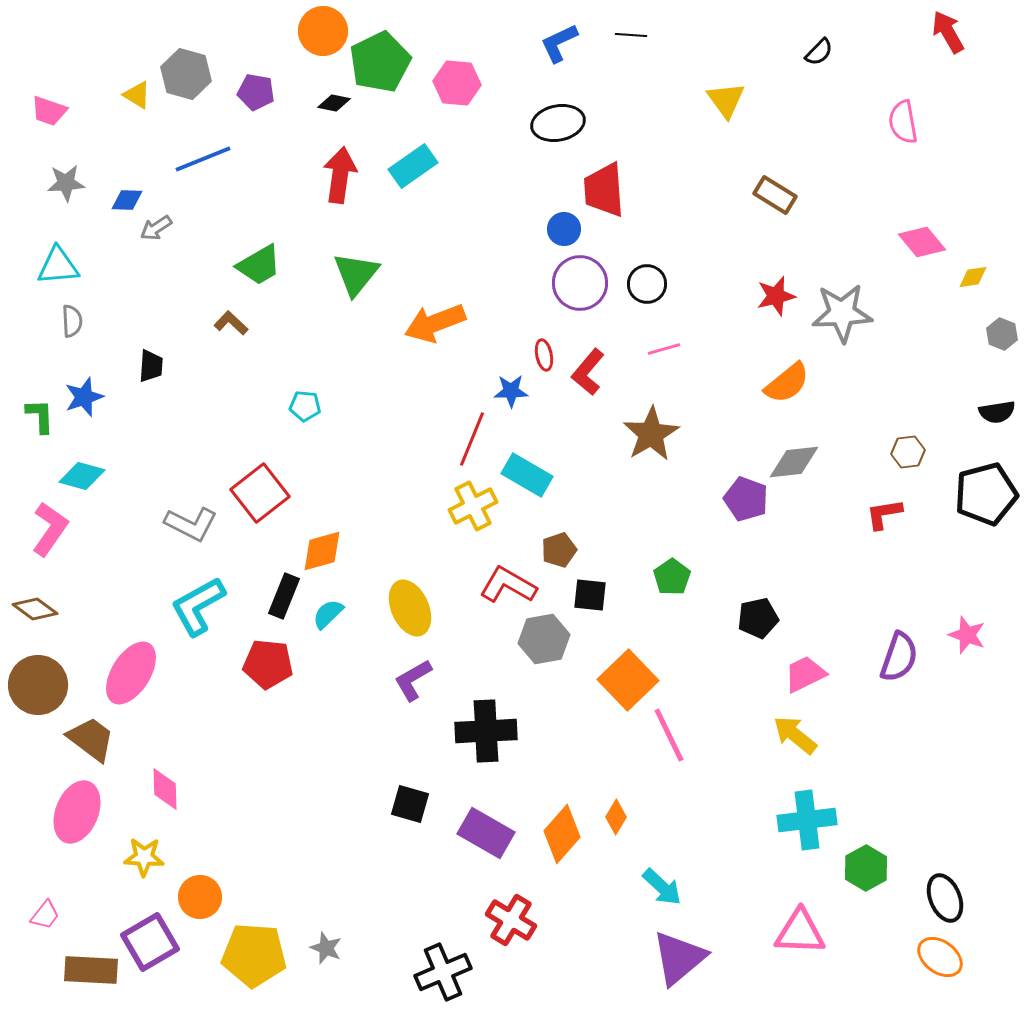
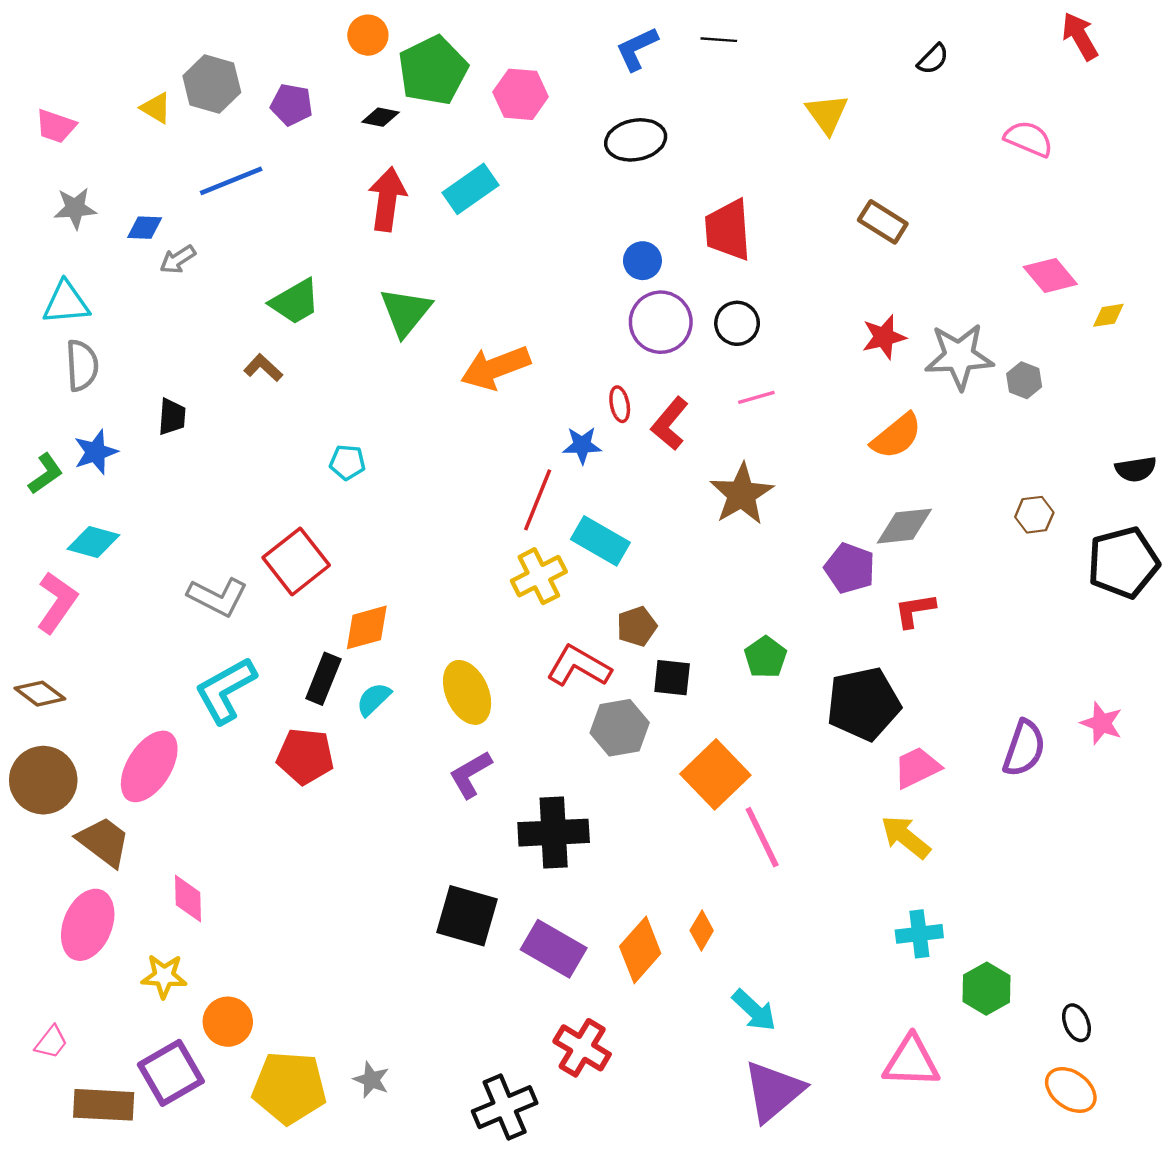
orange circle: (323, 31) -> (368, 35), size x0.7
pink semicircle: (903, 122) -> (1029, 139), turned 123
red trapezoid: (604, 190) -> (728, 230), moved
gray semicircle: (72, 321) -> (82, 365), size x1.4
gray hexagon: (1002, 334) -> (1024, 380), moved
green L-shape: (40, 416) -> (46, 474), turned 57
red L-shape: (884, 514) -> (915, 610), moved
black pentagon: (758, 618) -> (863, 704), size x1.6
black square: (410, 804) -> (467, 916), size x1.4
cyan cross: (807, 820) -> (919, 934), size x0.7
black ellipse: (945, 898) -> (1076, 1023), size x0.7

